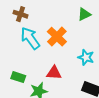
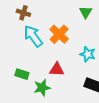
green triangle: (84, 14) -> (86, 12), turned -32

